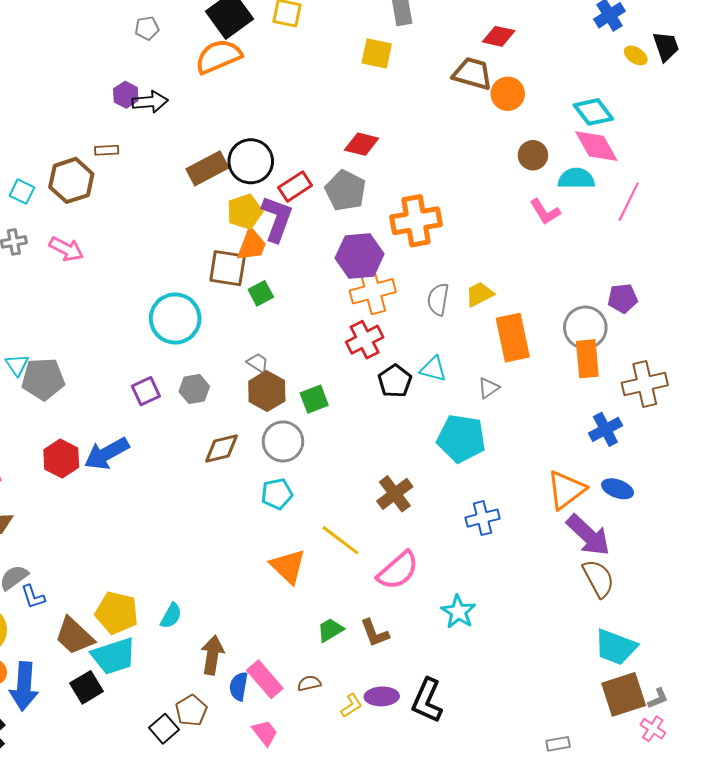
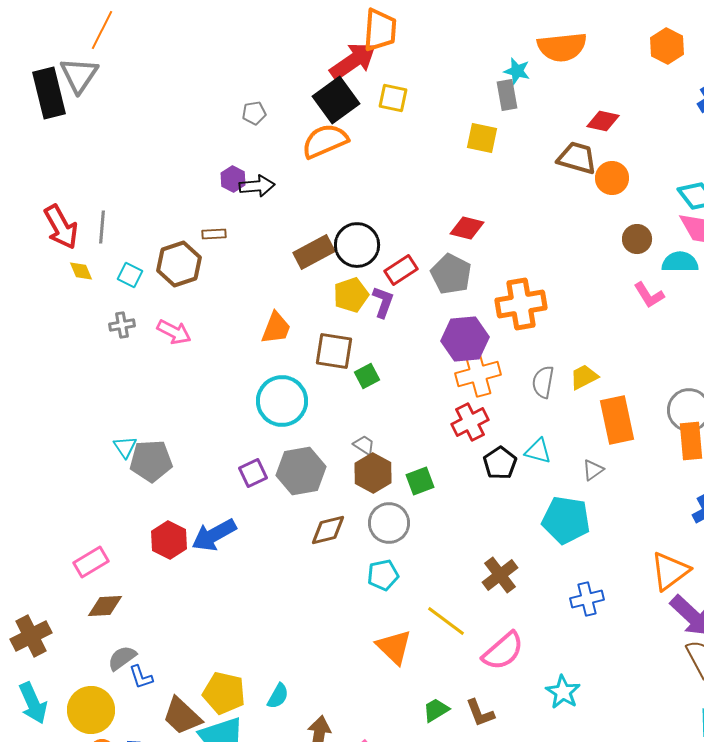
purple L-shape: (277, 219) -> (383, 302), size x0.7
orange trapezoid: (252, 245) -> (276, 328), moved
gray hexagon: (194, 389) -> (301, 471), size x1.6

